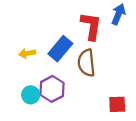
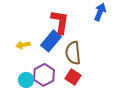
red L-shape: (91, 26) -> (60, 22), moved
red square: (117, 104) -> (73, 77), moved, turned 35

